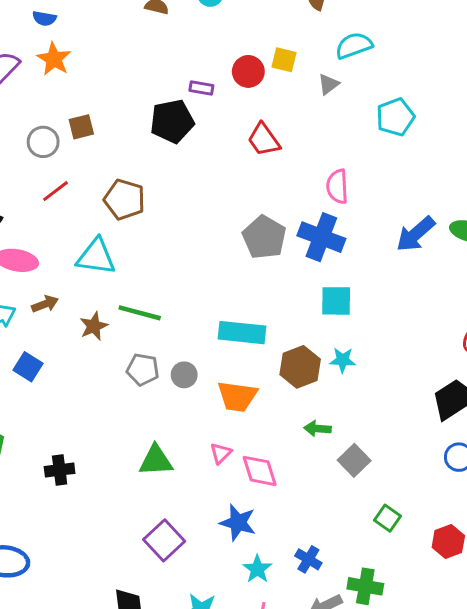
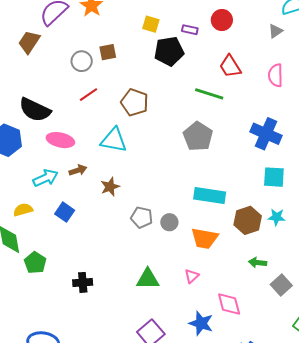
yellow square: (284, 60) -> (151, 24), moved
pink semicircle: (337, 186) -> (275, 75), moved
gray pentagon: (264, 237) -> (198, 136), moved
green line: (140, 313) -> (209, 94), moved
pink diamond: (260, 471) -> (229, 304), moved

